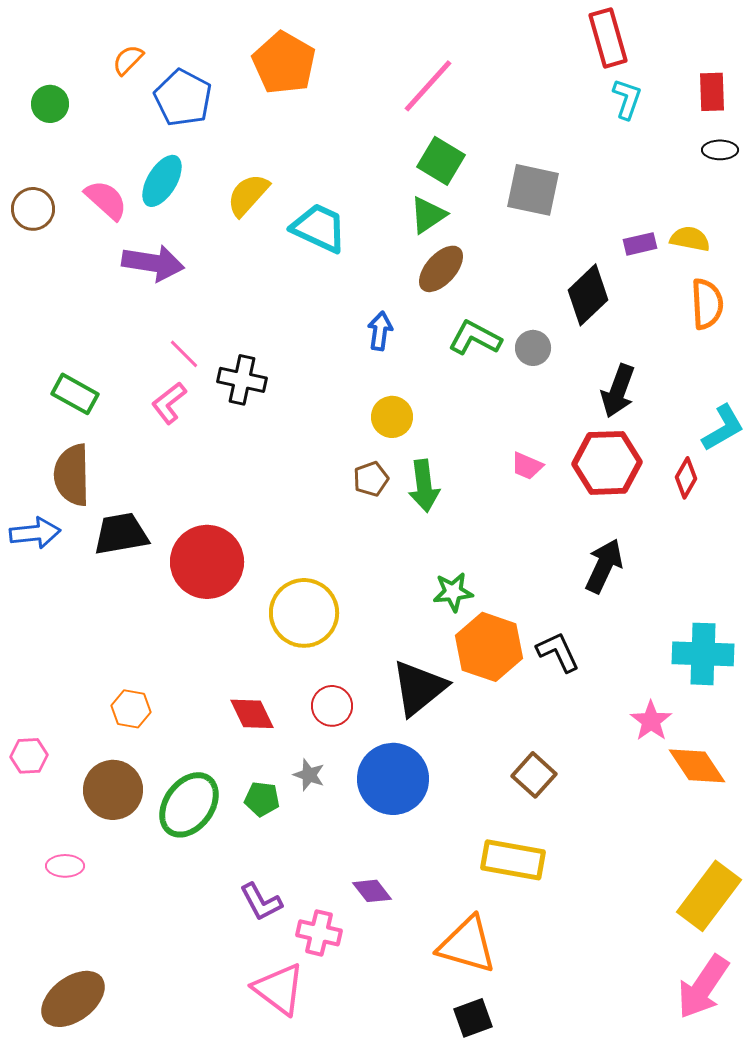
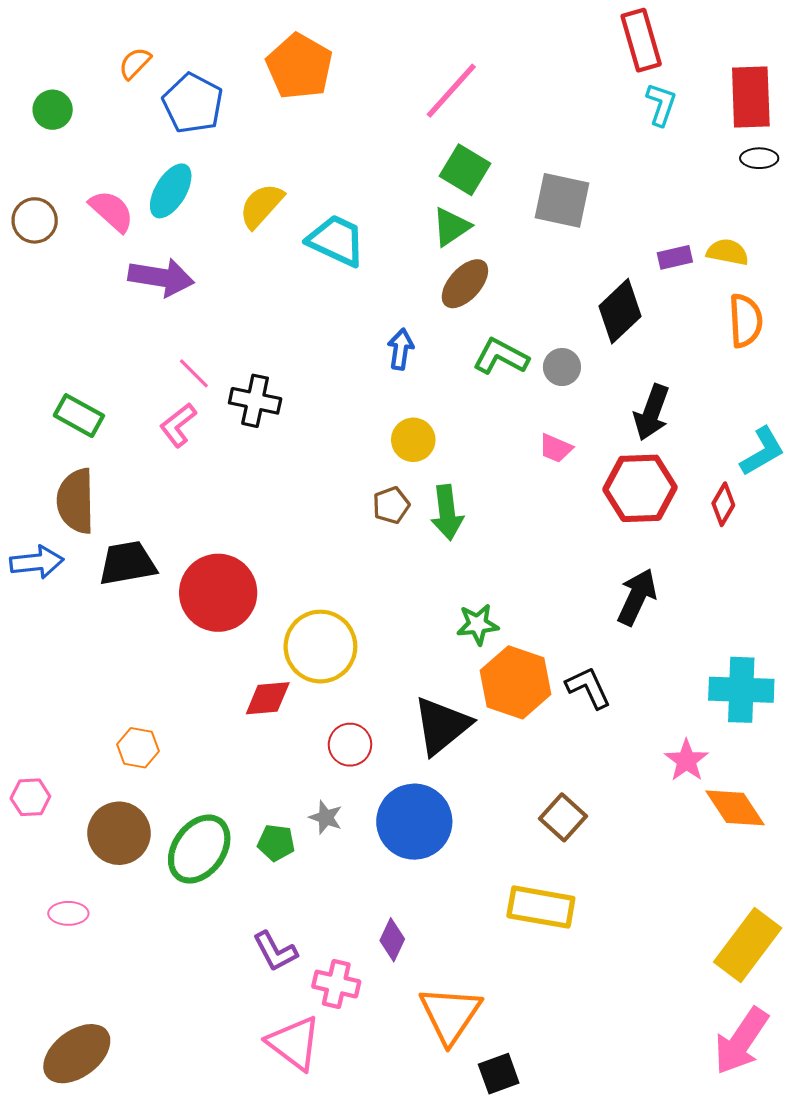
red rectangle: (712, 92) -> (751, 97), size x1.5
pink trapezoid: (527, 466) -> (556, 448), moved
red diamond: (252, 714) -> (268, 698), moved, turned -69
purple diamond: (372, 891) -> (392, 940), turned 63
orange triangle: (467, 945) -> (450, 1015), moved, turned 48

